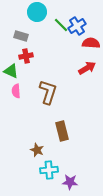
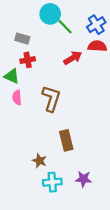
cyan circle: (37, 12) -> (50, 14), moved
blue cross: (77, 26) -> (96, 25), moved
red arrow: (87, 68) -> (73, 58), moved
purple star: (70, 182) -> (83, 179), moved

